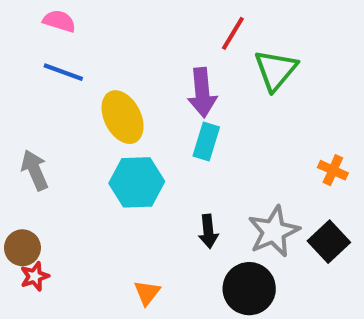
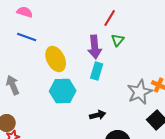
green triangle: (276, 70) -> (118, 40), moved, size x0.6
black arrow: (208, 231) -> (98, 115), turned -98
gray star: (274, 231) -> (140, 92), moved

